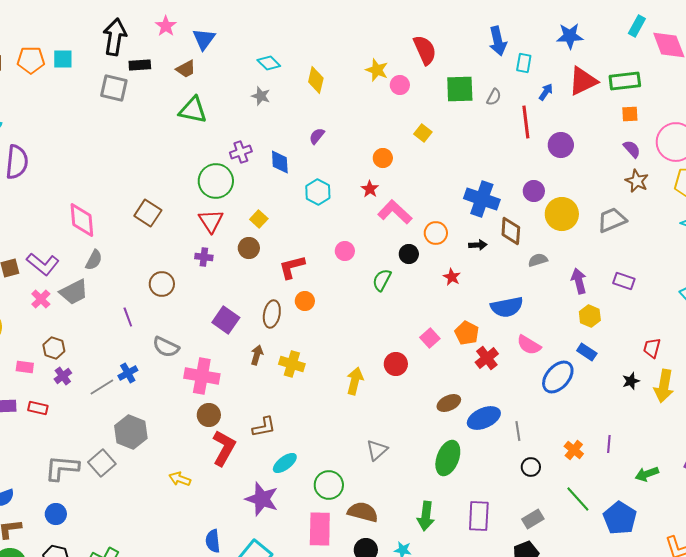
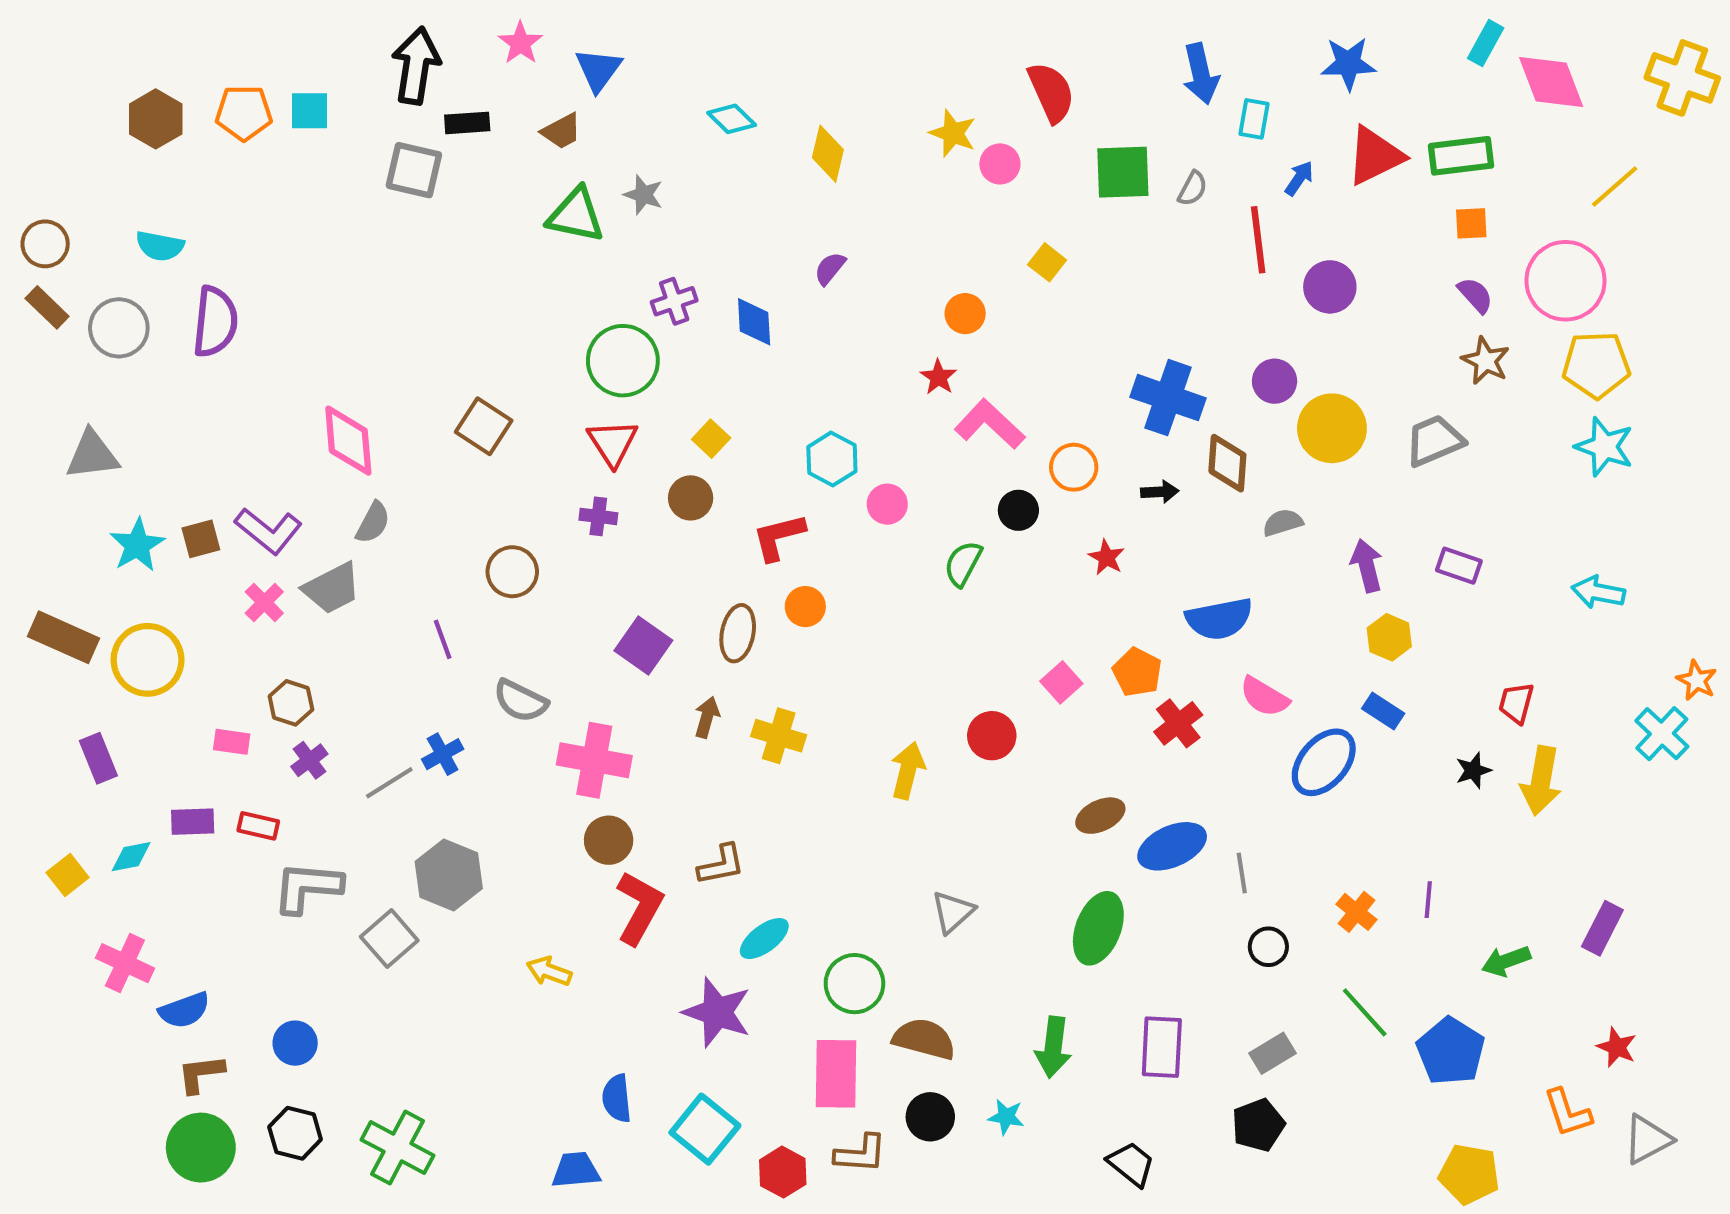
gray star: (261, 96) -> (643, 195), moved
cyan hexagon: (318, 192) -> (832, 459), moved
gray L-shape: (62, 468) -> (307, 887), moved

